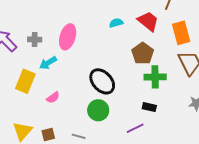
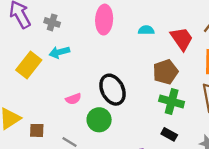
pink ellipse: (68, 37) -> (104, 20), moved, turned -30
pink semicircle: (53, 98) -> (73, 99), moved
black rectangle: (149, 107) -> (169, 134), moved

